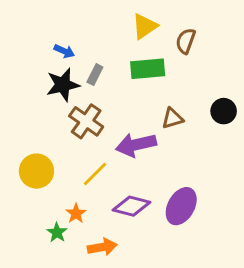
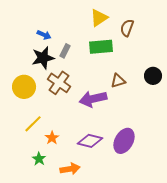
yellow circle: (36, 171) -> (24, 87), moved
yellow line: (95, 174) -> (33, 124), moved
orange star: (76, 213) -> (52, 138), moved

